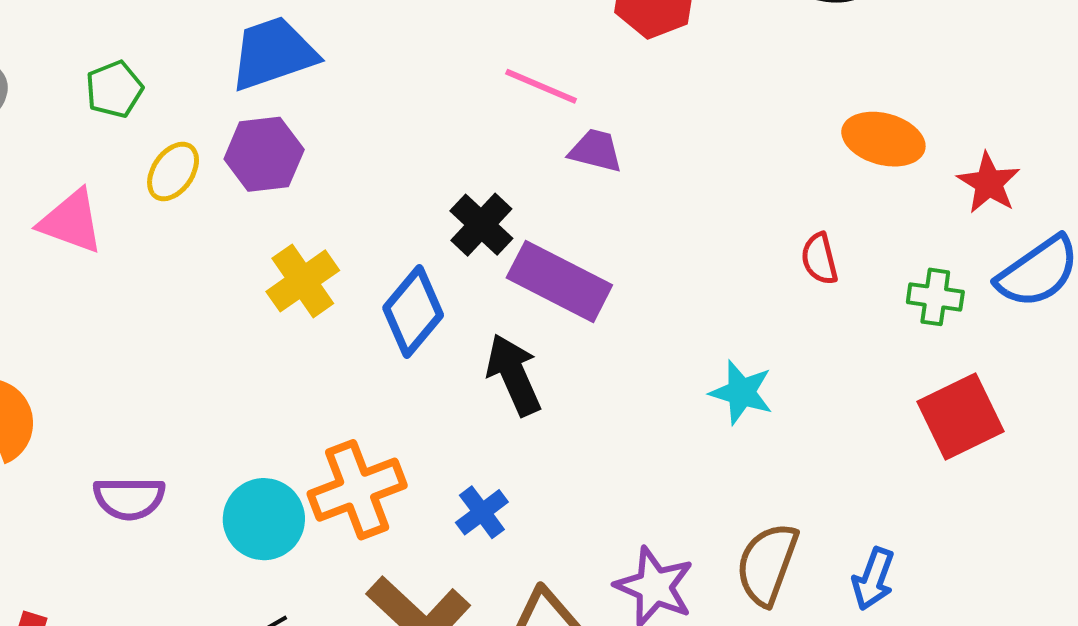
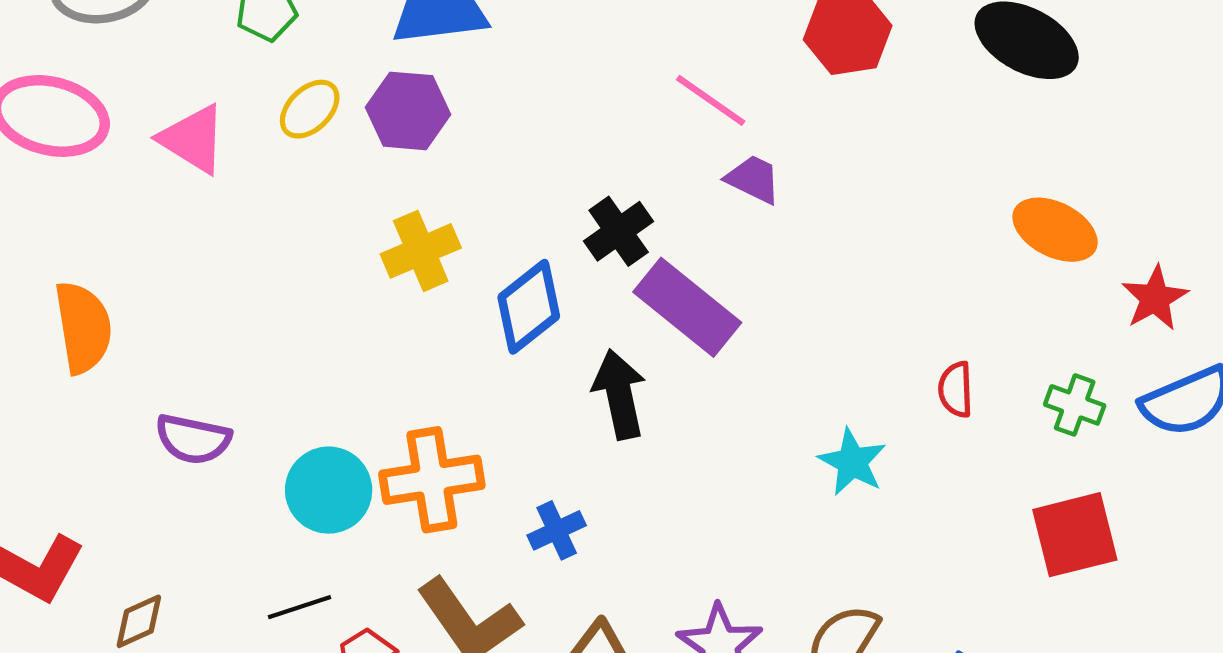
red semicircle: (819, 259) -> (956, 390), moved

